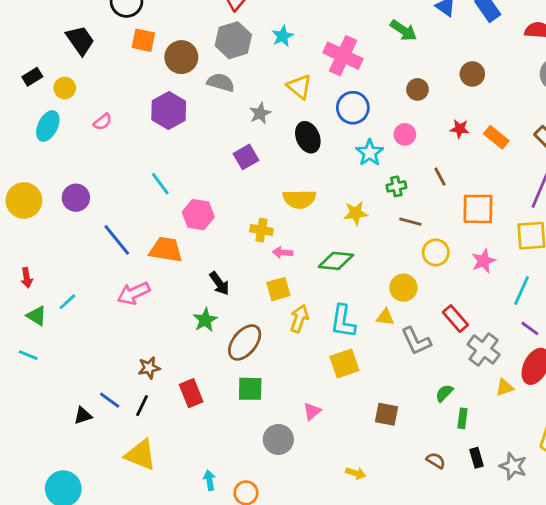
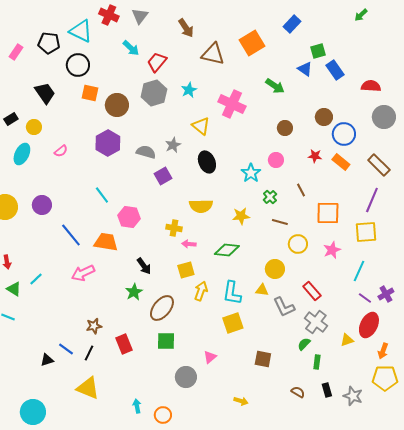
gray semicircle: (221, 82) -> (146, 152), moved
blue circle: (353, 108) -> (344, 134), moved
green cross: (396, 186) -> (270, 197), turned -32
gray cross: (484, 349) -> (316, 322), moved

